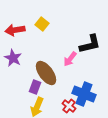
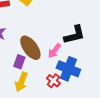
black L-shape: (90, 44) -> (74, 35), moved
pink arrow: (70, 59) -> (54, 51), moved

